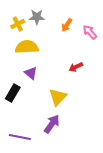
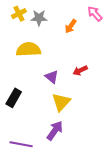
yellow cross: (18, 24) -> (19, 14), moved
pink arrow: (90, 32) -> (95, 14), moved
purple triangle: (31, 73) -> (52, 77), moved

